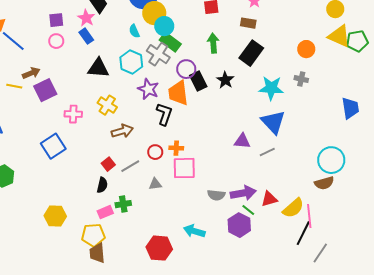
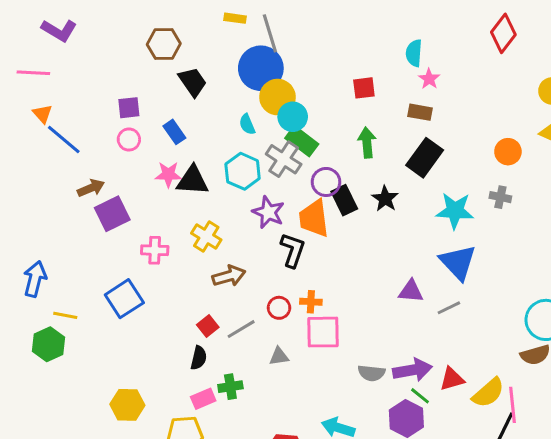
pink star: (86, 18) -> (168, 174), moved, turned -30
yellow line: (14, 86) -> (65, 315), moved

